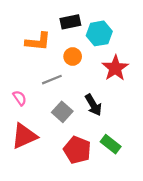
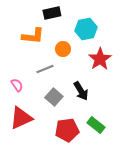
black rectangle: (70, 22) -> (52, 13), moved
red pentagon: (77, 150) -> (67, 130), turned -30

